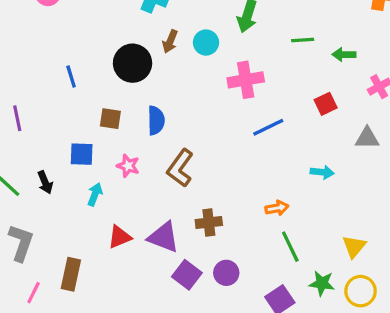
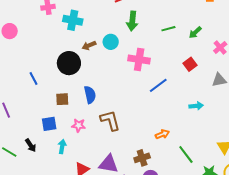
brown arrow: (170, 41) -> (89, 46), turned 56
green arrow: (344, 55) -> (195, 32), turned -32
pink cross: (246, 80) -> (139, 60), turned 30
brown L-shape: (180, 168) -> (110, 120), turned 140
orange arrow: (277, 208) -> (162, 134), moved
brown cross: (209, 223) -> (142, 158), moved

